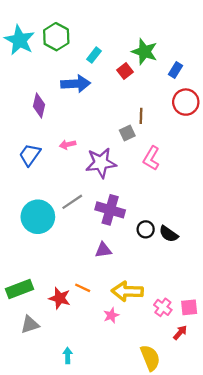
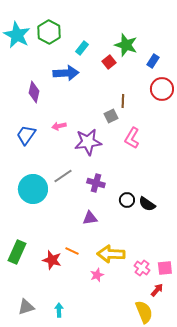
purple cross: (110, 210) -> (96, 183), size x0.7
green rectangle: (19, 289) -> (17, 252), turned -45
gray triangle: (30, 325) -> (26, 307), moved
yellow semicircle: (150, 358) -> (144, 312), moved

